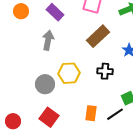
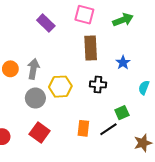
orange circle: (21, 11) -> (10, 69), moved
brown rectangle: (98, 36) -> (91, 48), turned -50
gray arrow: (48, 40) -> (33, 69), moved

